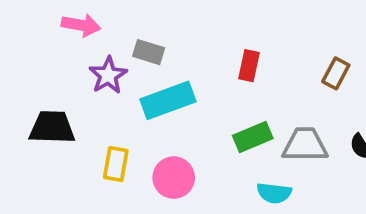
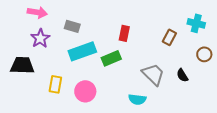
purple star: (108, 75) -> (40, 38), moved
green rectangle: (253, 137) -> (111, 58), moved
gray trapezoid: (305, 145) -> (153, 74), turned 45

